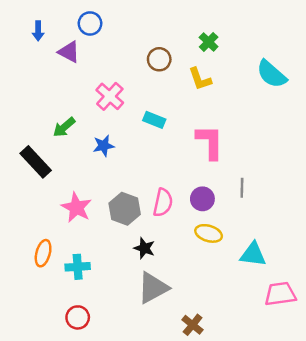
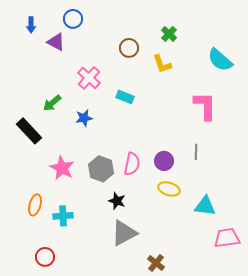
pink L-shape: (210, 142) -> (205, 106), moved
red circle: (78, 317) -> (45, 257), moved

